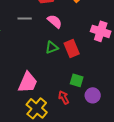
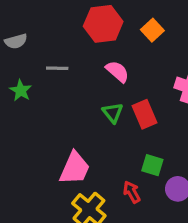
gray line: (25, 18) -> (57, 68), moved
green triangle: (52, 47) -> (113, 113), turned -48

